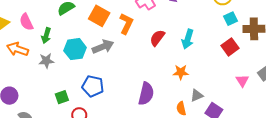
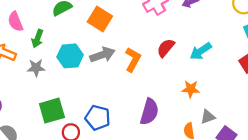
orange L-shape: (126, 24) -> (133, 60), moved
cyan arrow: (188, 39) -> (201, 51), turned 36
blue pentagon: (93, 86) -> (98, 118), moved
green square: (62, 97) -> (52, 111), size x1.6

